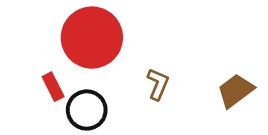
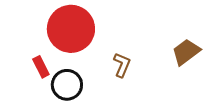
brown trapezoid: (236, 91) -> (186, 52), moved

